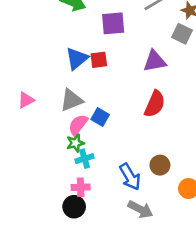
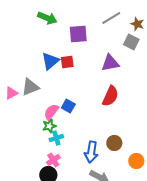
gray triangle: (72, 100) -> (30, 87), moved
blue arrow: (130, 177) -> (91, 152), turned 40
pink cross: (81, 187) -> (53, 160), turned -32

